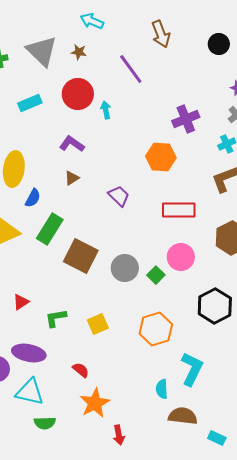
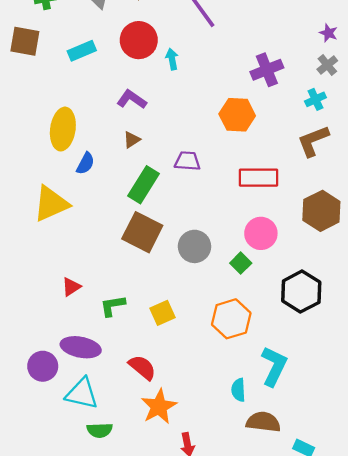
purple trapezoid: (119, 196) -> (187, 161), turned -40
green rectangle: (50, 229) -> (143, 185), moved
green square: (156, 275) -> (241, 263), moved
red semicircle: (81, 370) -> (142, 367), size x1.4

